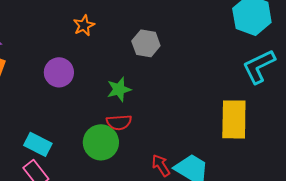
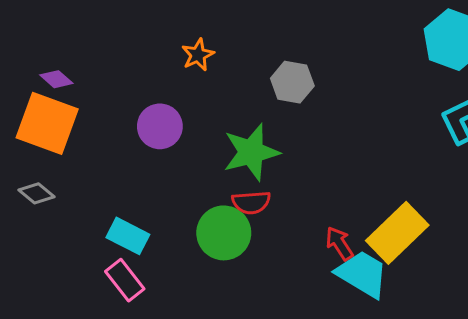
green star: (119, 89) -> (251, 152), size x1.5
yellow rectangle: (234, 119) -> (397, 233), moved, turned 45
red arrow: (161, 165) -> (339, 244), moved

